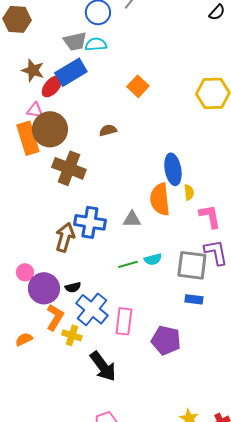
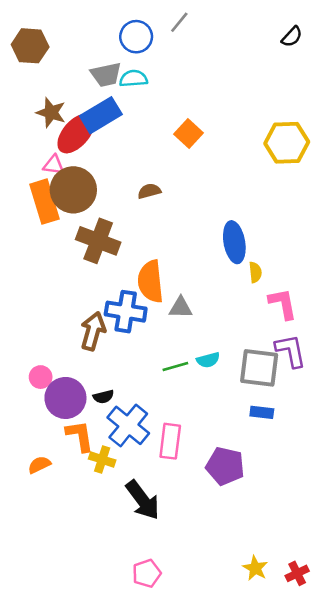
red ellipse: (52, 86) -> (76, 134), size x1.4
orange semicircle: (160, 199) -> (151, 281), moved
orange L-shape: (55, 317) -> (80, 436), turned -40

